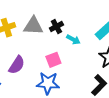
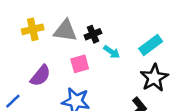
pink square: (53, 60) -> (80, 64), moved

